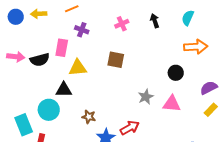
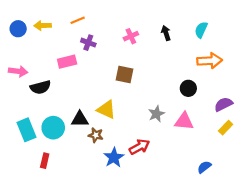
pink rectangle: (62, 48) -> (67, 62), turned 66
black semicircle: (40, 60) -> (40, 87), moved
yellow triangle: (78, 68) -> (106, 110), moved, turned 30
black triangle: (64, 90) -> (80, 119), moved
cyan rectangle: (24, 125) -> (27, 130), moved

